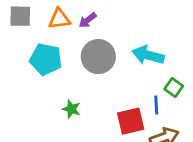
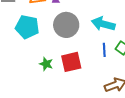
blue line: (156, 105) -> (104, 50), moved
red square: (131, 121) -> (71, 62), moved

